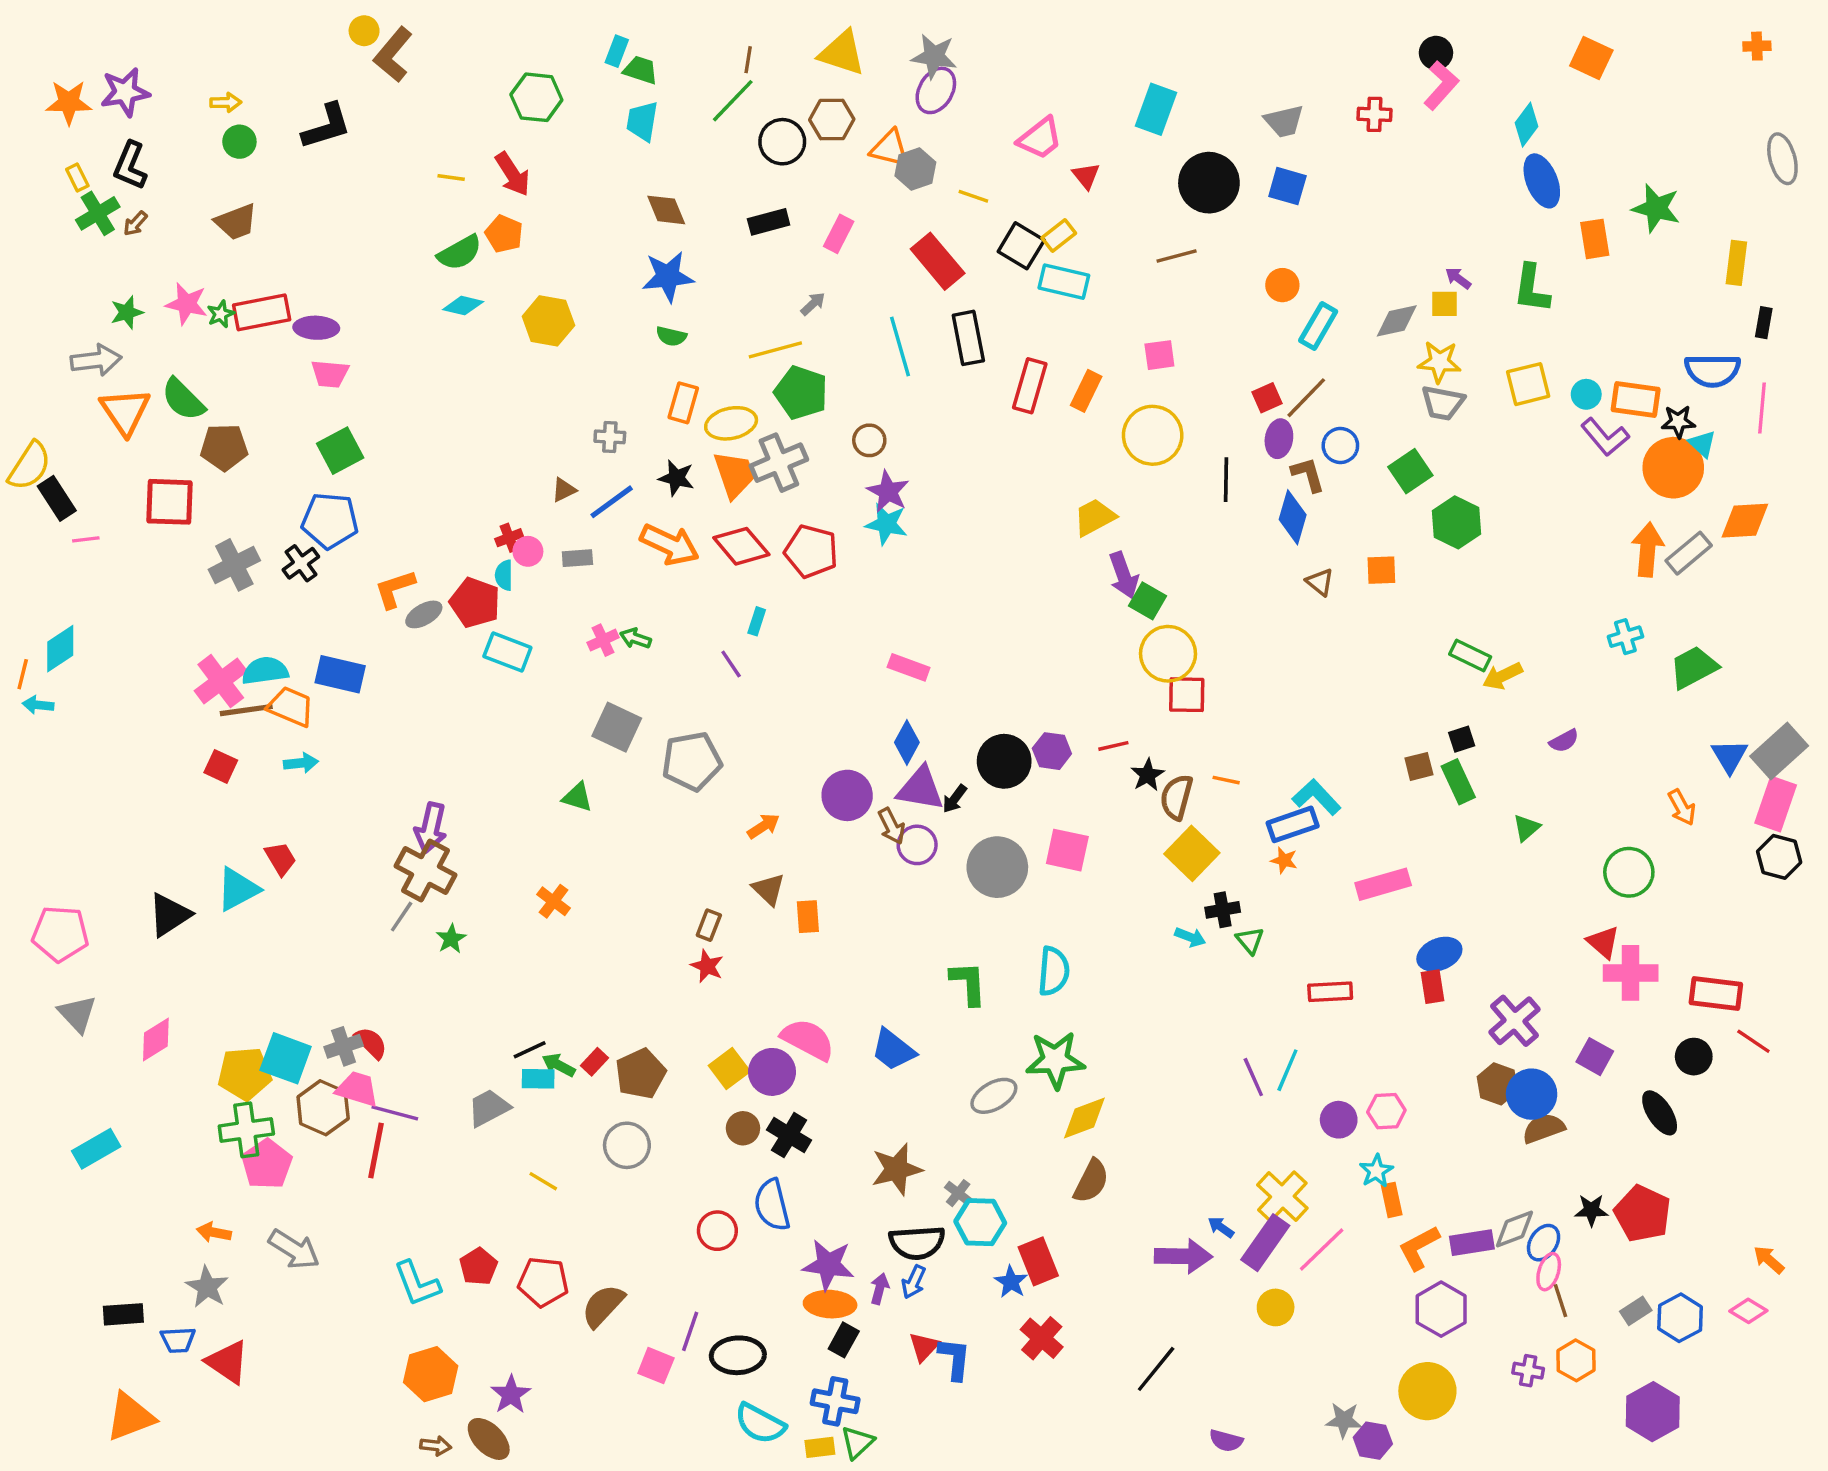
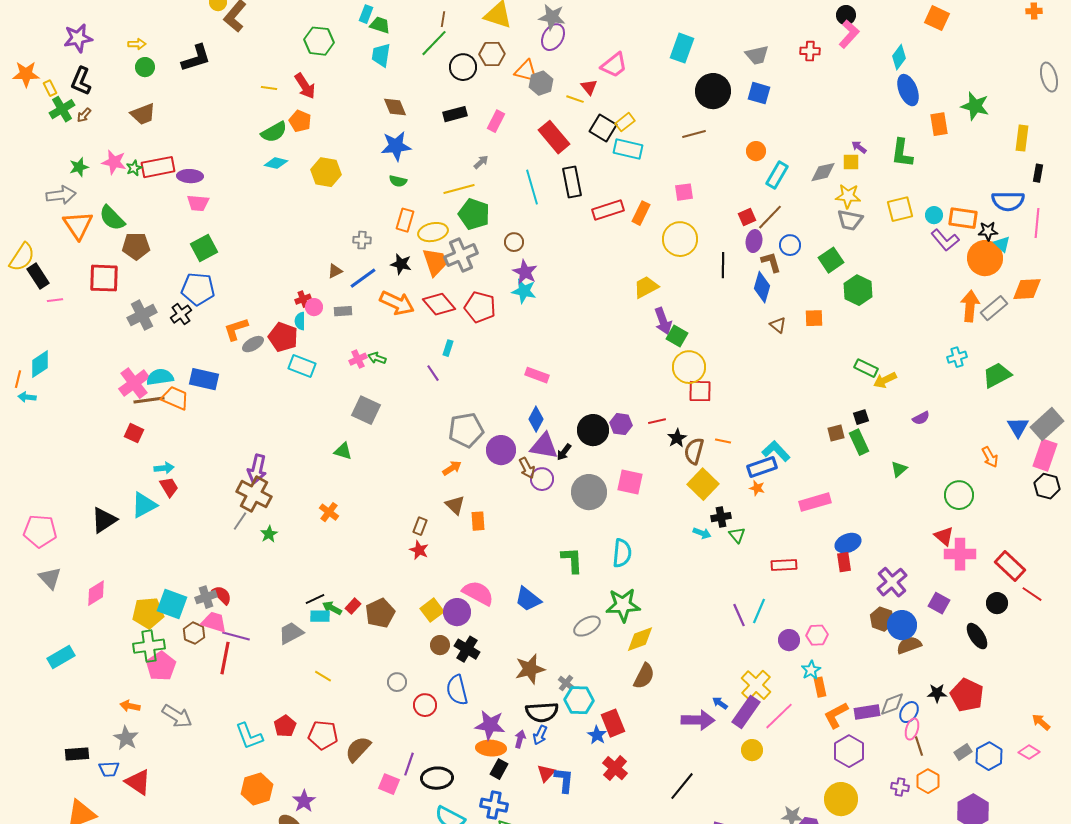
orange star: (69, 102) -> (26, 74), moved
red triangle: (1086, 176) -> (589, 87), moved
red rectangle: (1030, 386) -> (608, 210), turned 56
gray pentagon: (692, 761) -> (466, 430), moved
cyan arrow: (301, 763) -> (164, 468), moved
red rectangle: (1716, 993) -> (1010, 566), turned 36
brown hexagon: (323, 1108) -> (194, 633), size x0.7
gray circle: (627, 1145) -> (397, 682), moved, size x0.7

